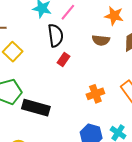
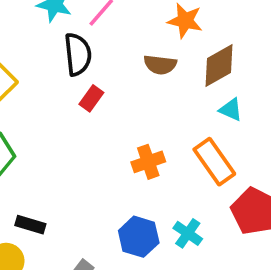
black rectangle: (36, 108) -> (30, 225), moved, size x0.6

